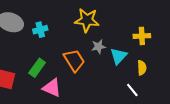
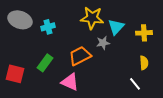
cyan triangle: (119, 56) -> (116, 27), moved
orange trapezoid: (74, 60) -> (80, 56), turned -85
pink triangle: (52, 88) -> (70, 82), moved

